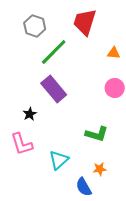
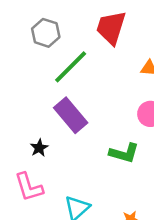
green L-shape: (97, 134) -> (124, 153), moved

